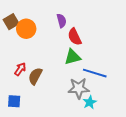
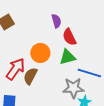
orange circle: (26, 29) -> (40, 53), moved
red arrow: (20, 69) -> (15, 69), size x1.6

